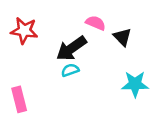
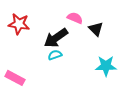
pink rectangle: (19, 99) -> (15, 78), turned -48

